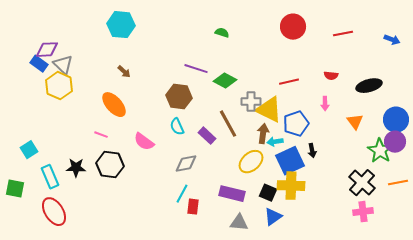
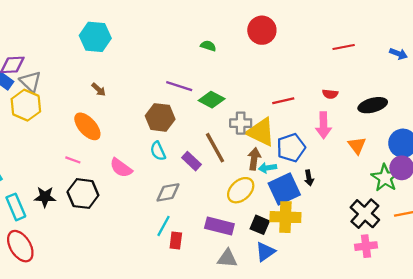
red circle: (293, 27) -> (262, 30), moved
pink arrow: (325, 104) -> (323, 125), size x1.6

